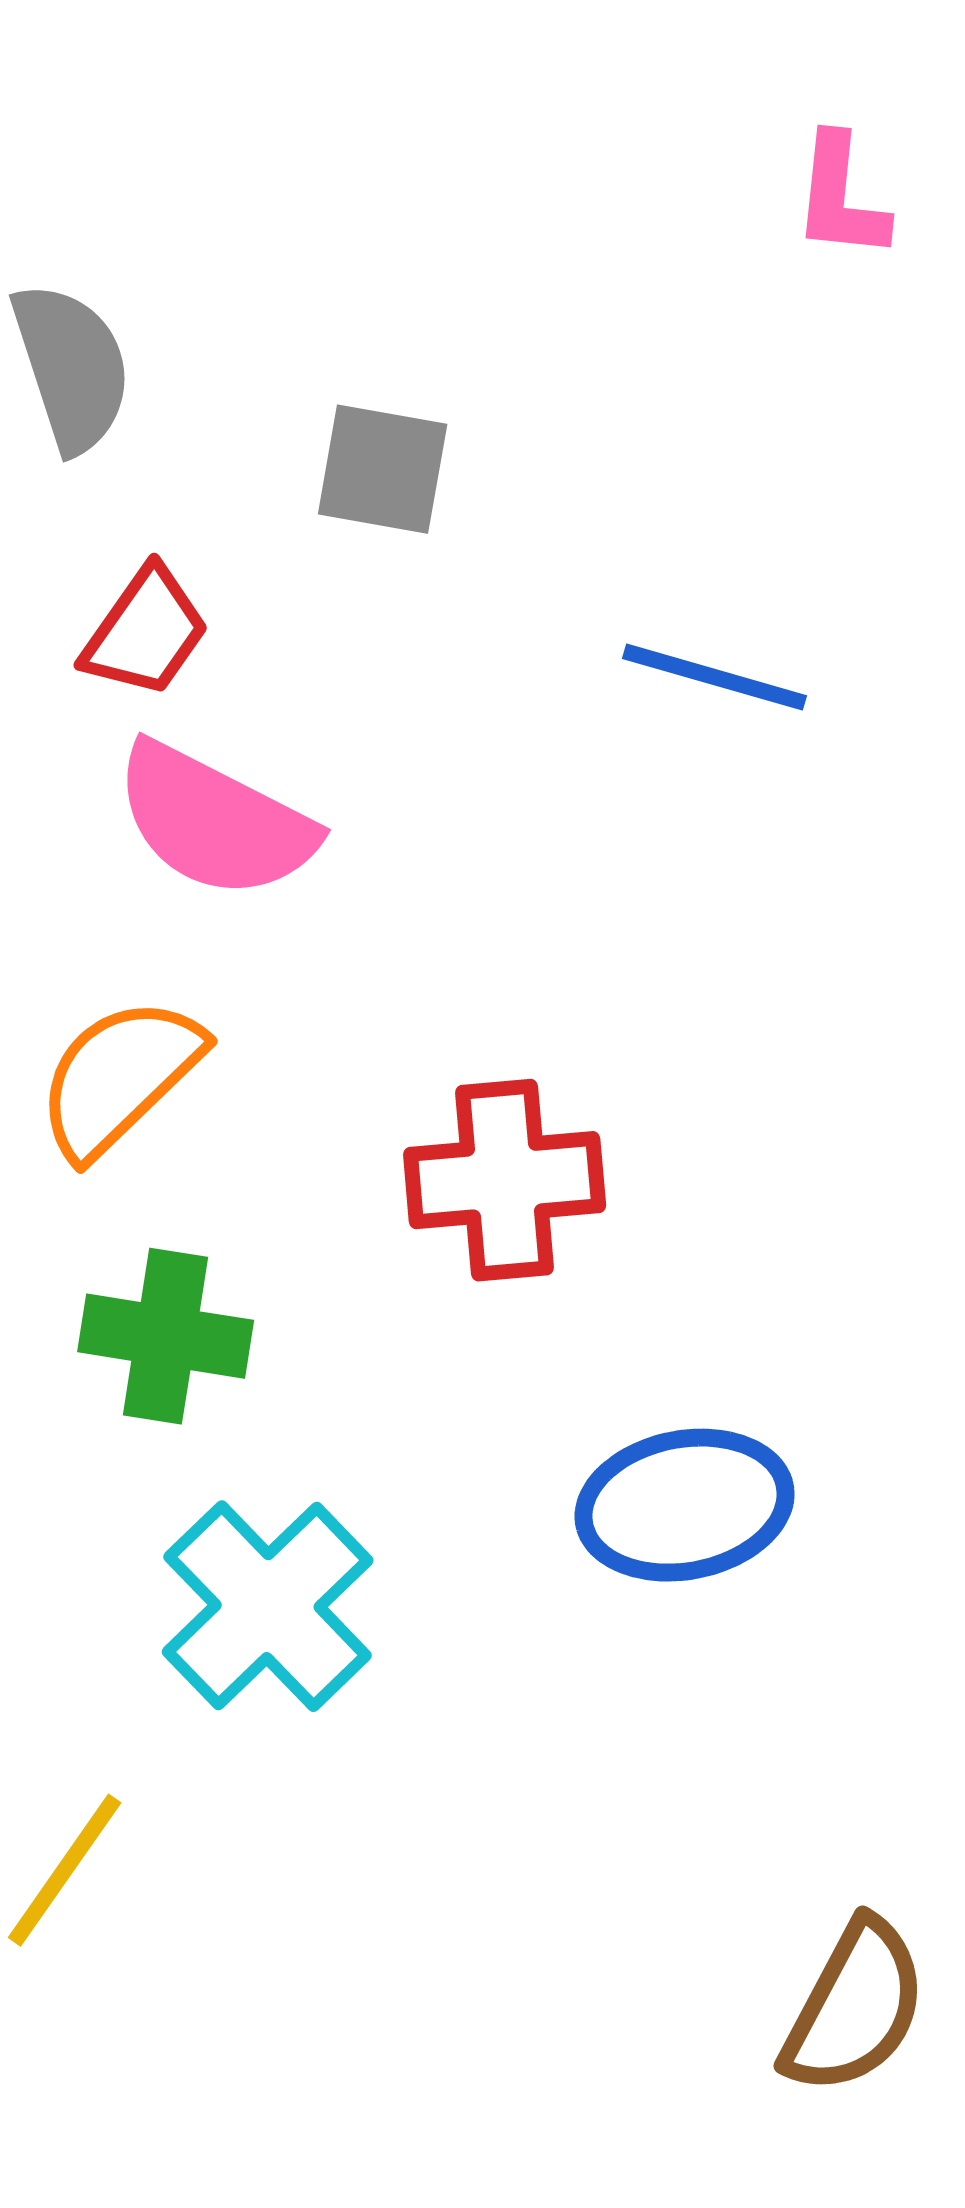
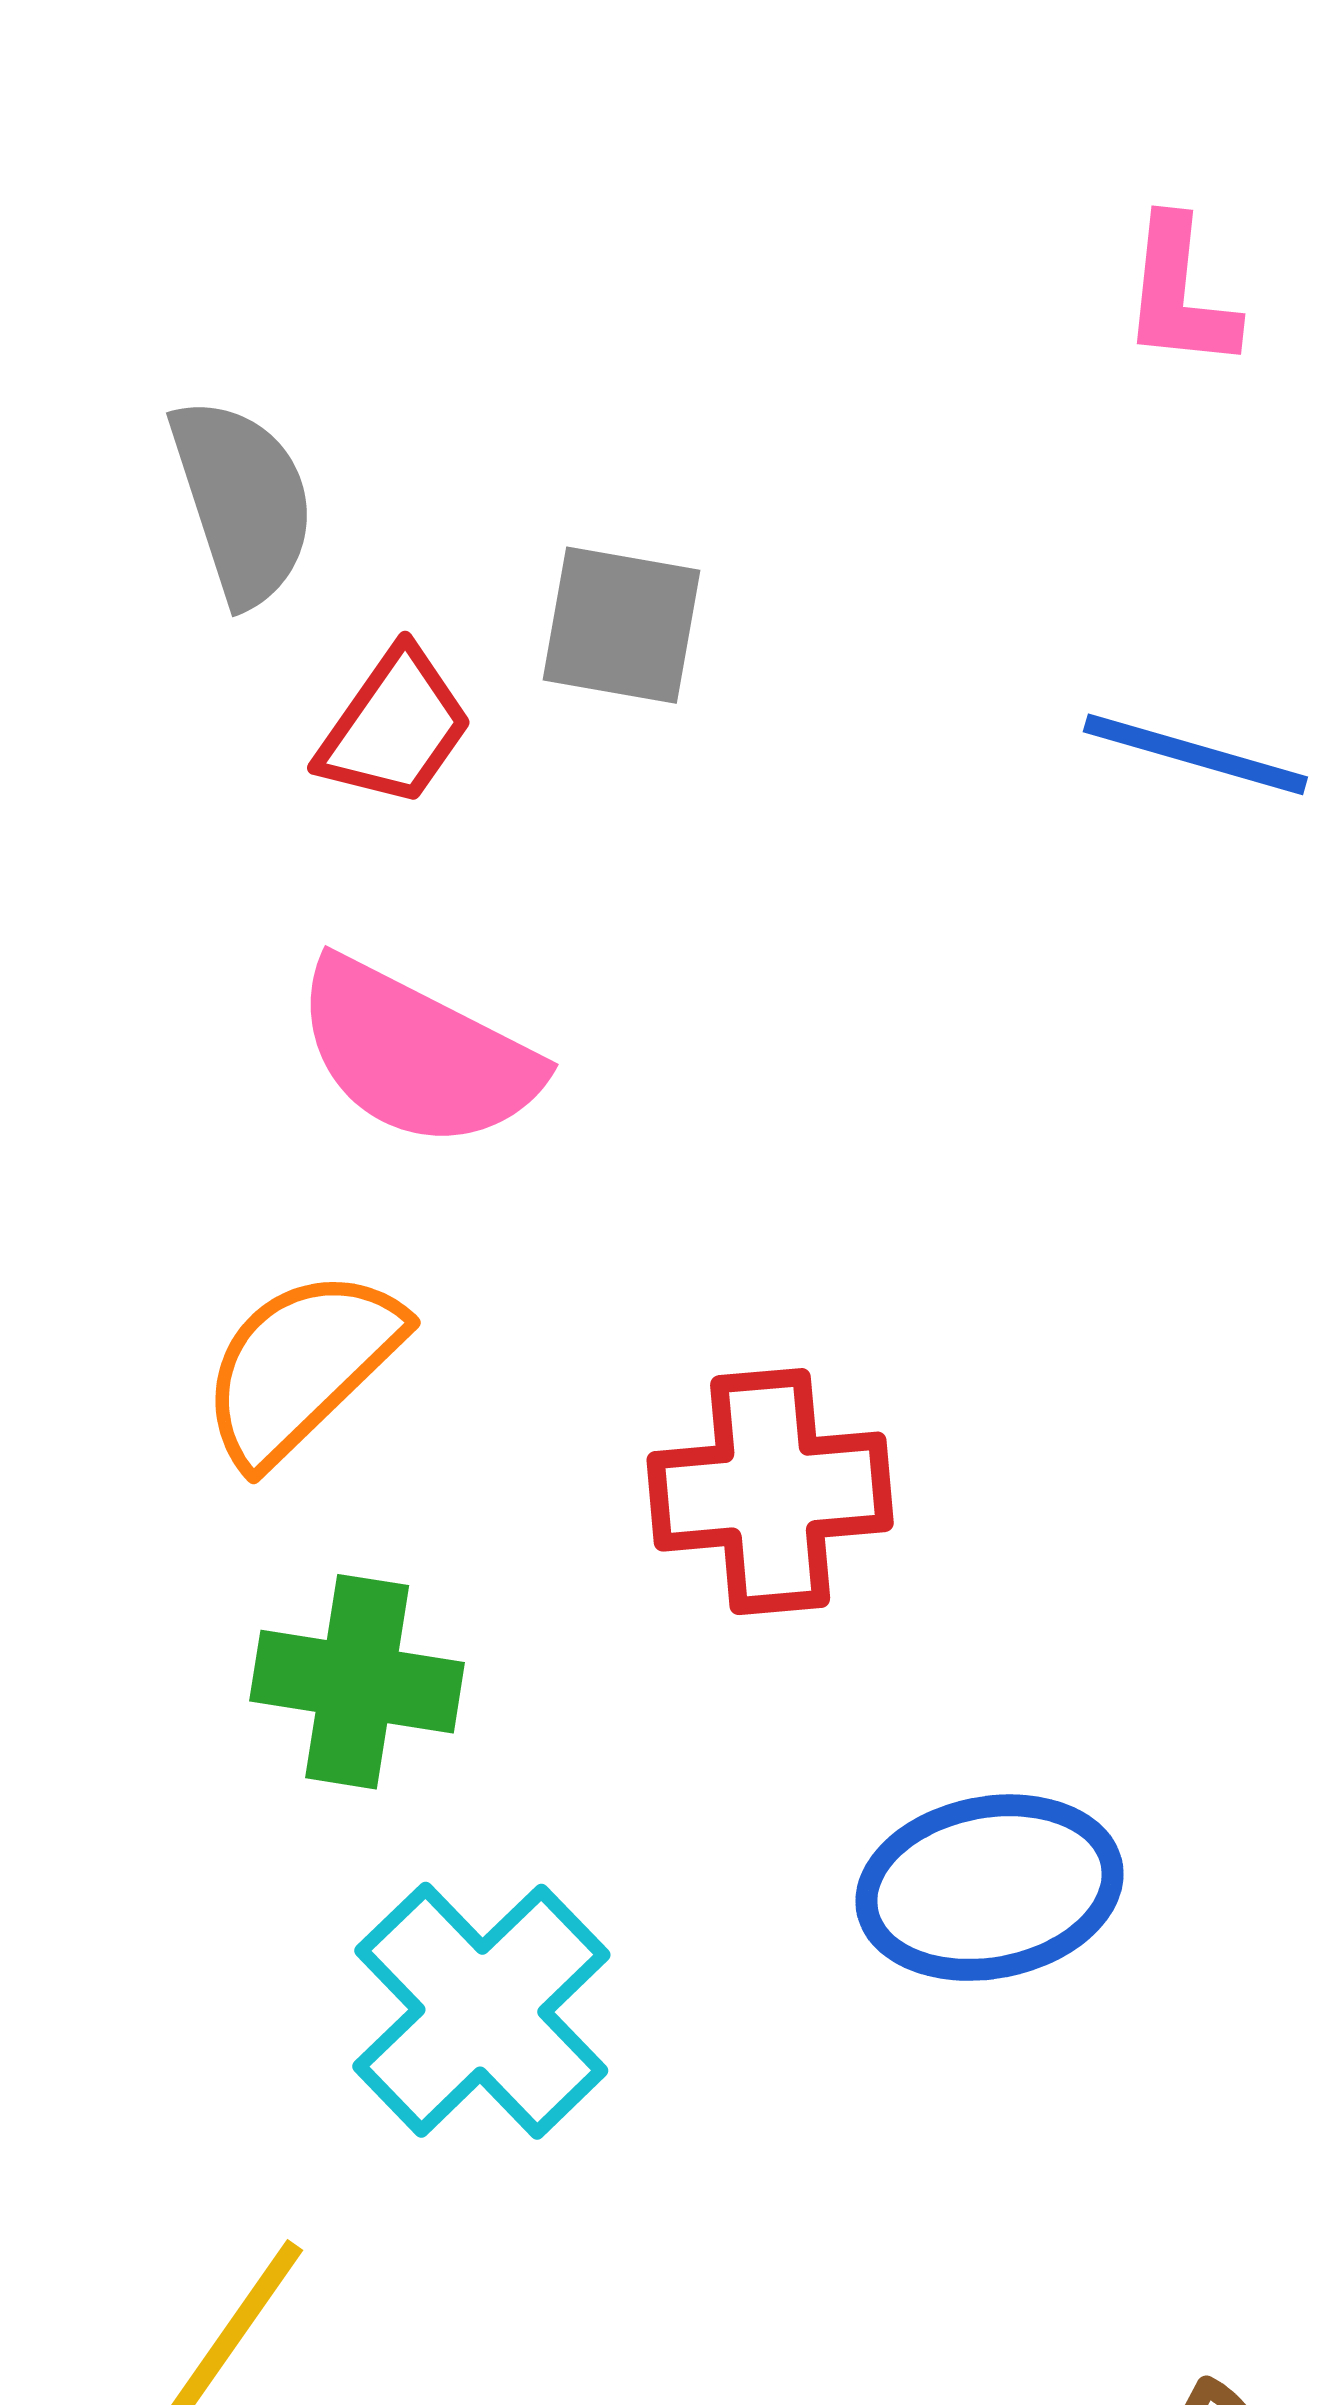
red trapezoid: (146, 632) -> (395, 728), moved
blue line: (715, 677) -> (1195, 754), moved

